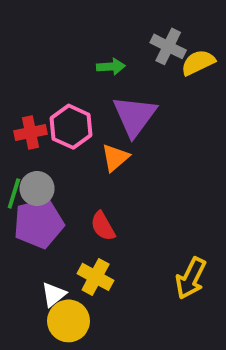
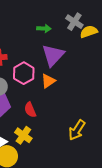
pink hexagon: (71, 127) -> (24, 73), moved
orange triangle: (115, 158) -> (48, 81), moved
yellow arrow: (191, 278) -> (77, 130), moved

